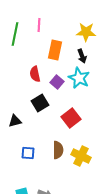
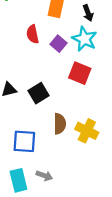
black square: (40, 103) -> (38, 93), moved
red square: (71, 118) -> (80, 73), moved, turned -30
blue square: (28, 153) -> (24, 141), moved, size x1.5

